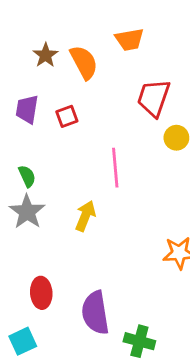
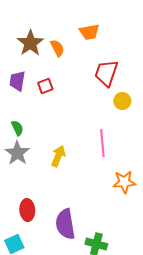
brown star: (46, 55) -> (30, 43), size x1.5
orange semicircle: (84, 62) -> (57, 48), size x0.7
pink line: (115, 168) -> (102, 143), moved

